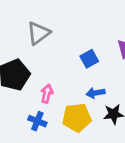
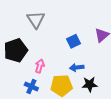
gray triangle: (38, 33) -> (36, 20), turned -30

